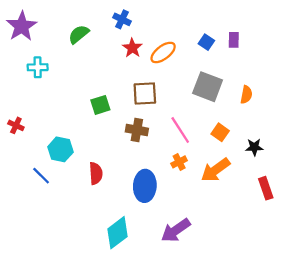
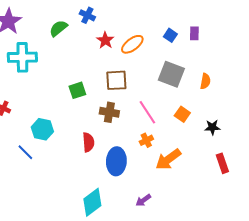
blue cross: (122, 19) -> (87, 15), moved
cyan cross: (38, 67) -> (22, 57), size x1.6
orange arrow: (216, 170) -> (168, 159), moved
red semicircle: (96, 173) -> (88, 142), moved
purple arrow: (176, 230) -> (143, 200), size x0.6

